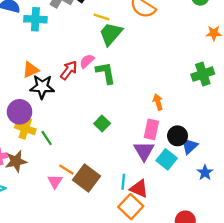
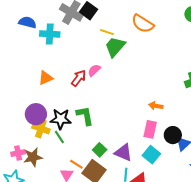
green L-shape: (106, 73) -> (85, 116), moved
black star: (42, 87) -> (61, 119), moved
orange arrow: (158, 102) -> (156, 106), turned -64
green square: (102, 124) -> (100, 150), moved
purple triangle: (144, 151) -> (123, 153), moved, turned -36
cyan square: (167, 159) -> (151, 155), moved

